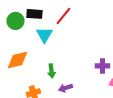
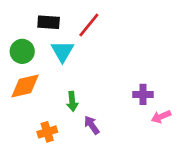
green circle: (15, 21) -> (22, 51), moved
purple arrow: (65, 88) -> (92, 125), turned 72

